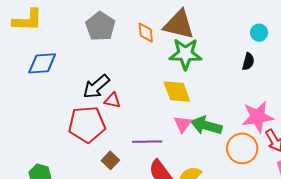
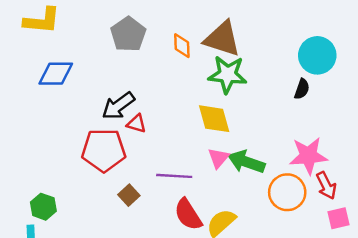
cyan circle: (259, 33) -> (317, 55), size x1.8

